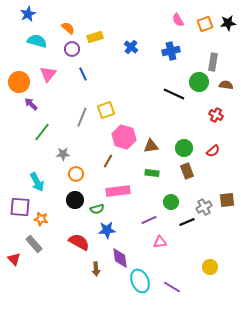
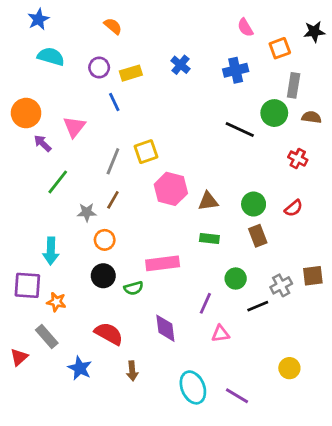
orange square: (205, 24) -> (280, 48), moved
orange semicircle: (68, 28) -> (113, 26), moved
yellow rectangle: (95, 37) -> (131, 73), moved
pink triangle: (48, 74) -> (74, 127), moved
brown line: (108, 161) -> (113, 200), moved
cyan arrow: (37, 182) -> (51, 251), turned 30
purple line: (149, 220) -> (205, 303), turned -42
blue star: (107, 230) -> (80, 368), moved, turned 30
purple diamond: (120, 258) -> (165, 328), moved
red triangle: (14, 259) -> (19, 357), turned 32

